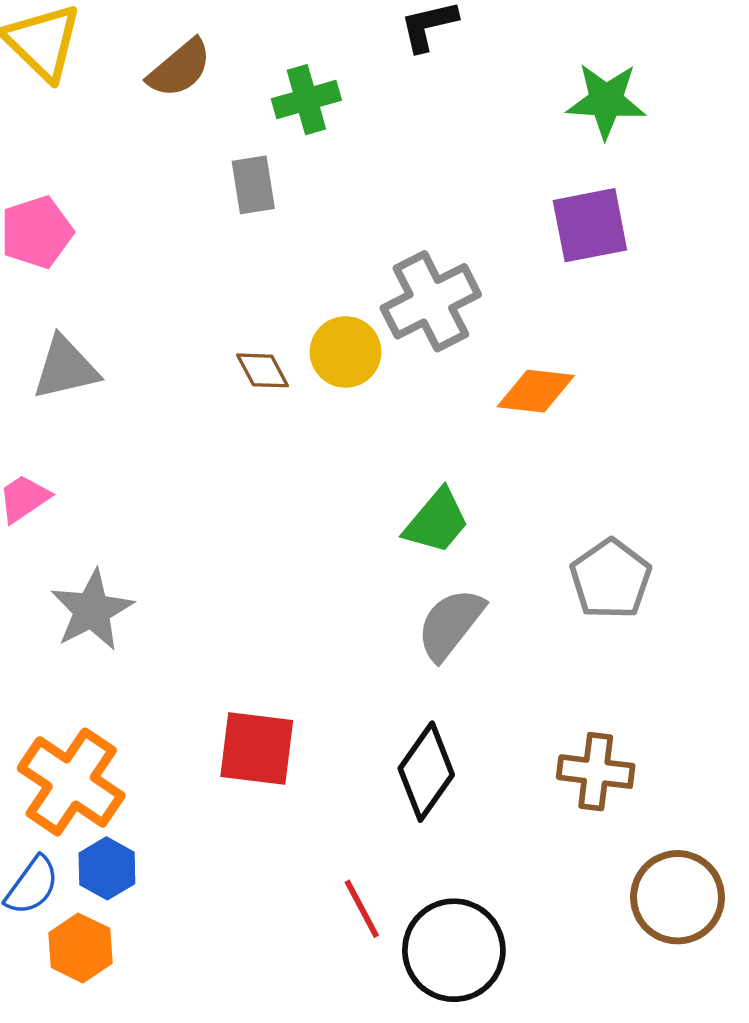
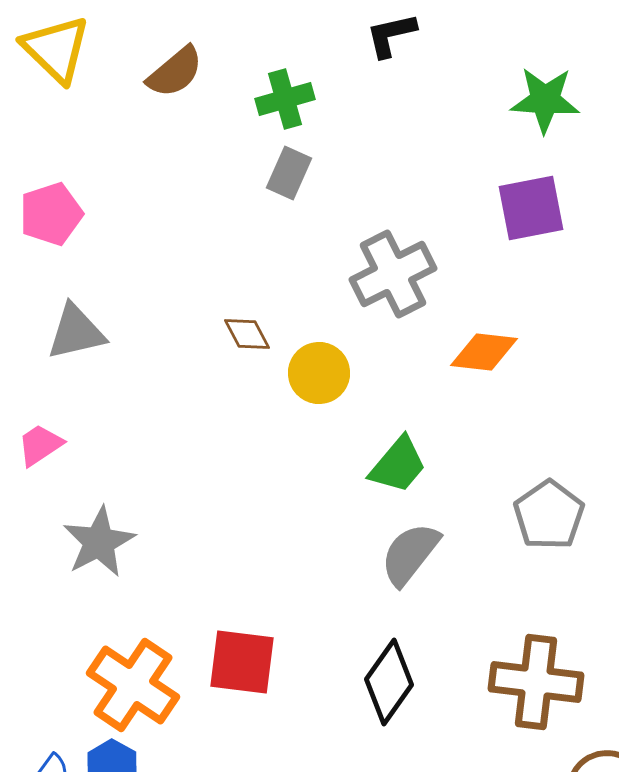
gray rectangle: (253, 185) -> (289, 173), moved, turned 33
yellow circle: (346, 352) -> (319, 373), moved
brown cross: (596, 772) -> (536, 682), size x1.4
orange cross: (71, 782) -> (133, 685), moved

